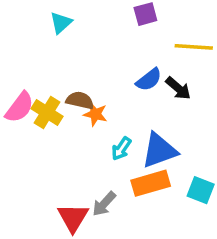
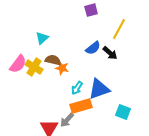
cyan triangle: (61, 23) -> (42, 38), moved
yellow line: (194, 47) -> (119, 29), turned -65
orange rectangle: (151, 183) -> (81, 106), moved

